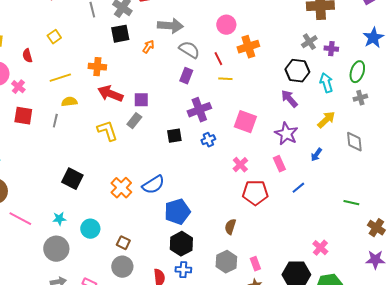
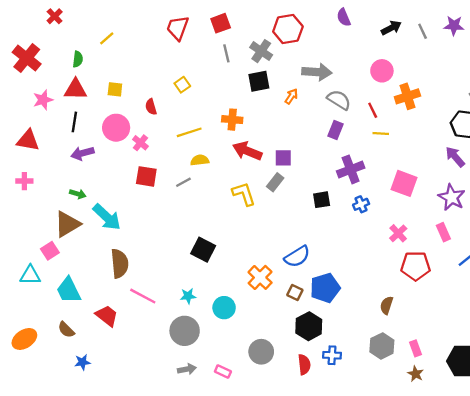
gray line: (55, 121) -> (183, 182), turned 48
orange cross: (121, 188) -> (260, 277), moved
brown square: (123, 243) -> (295, 293), moved
black hexagon: (181, 244) -> (309, 326), moved

